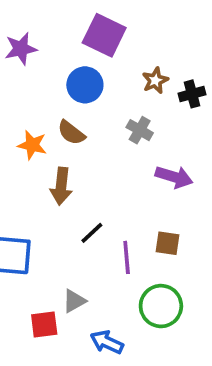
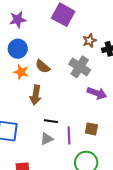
blue circle: (85, 85) -> (18, 49), moved
gray cross: (140, 130) -> (80, 67), size x1.5
black line: (92, 233) -> (51, 121), turned 48
gray triangle: (74, 301) -> (47, 139), moved

